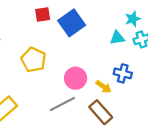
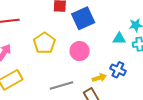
pink circle: (76, 78) -> (80, 51), moved
yellow arrow: (103, 87) -> (99, 78), turned -64

